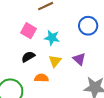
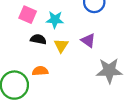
black semicircle: (28, 57) -> (38, 39), moved, turned 48
orange semicircle: (41, 78) -> (40, 71), moved

